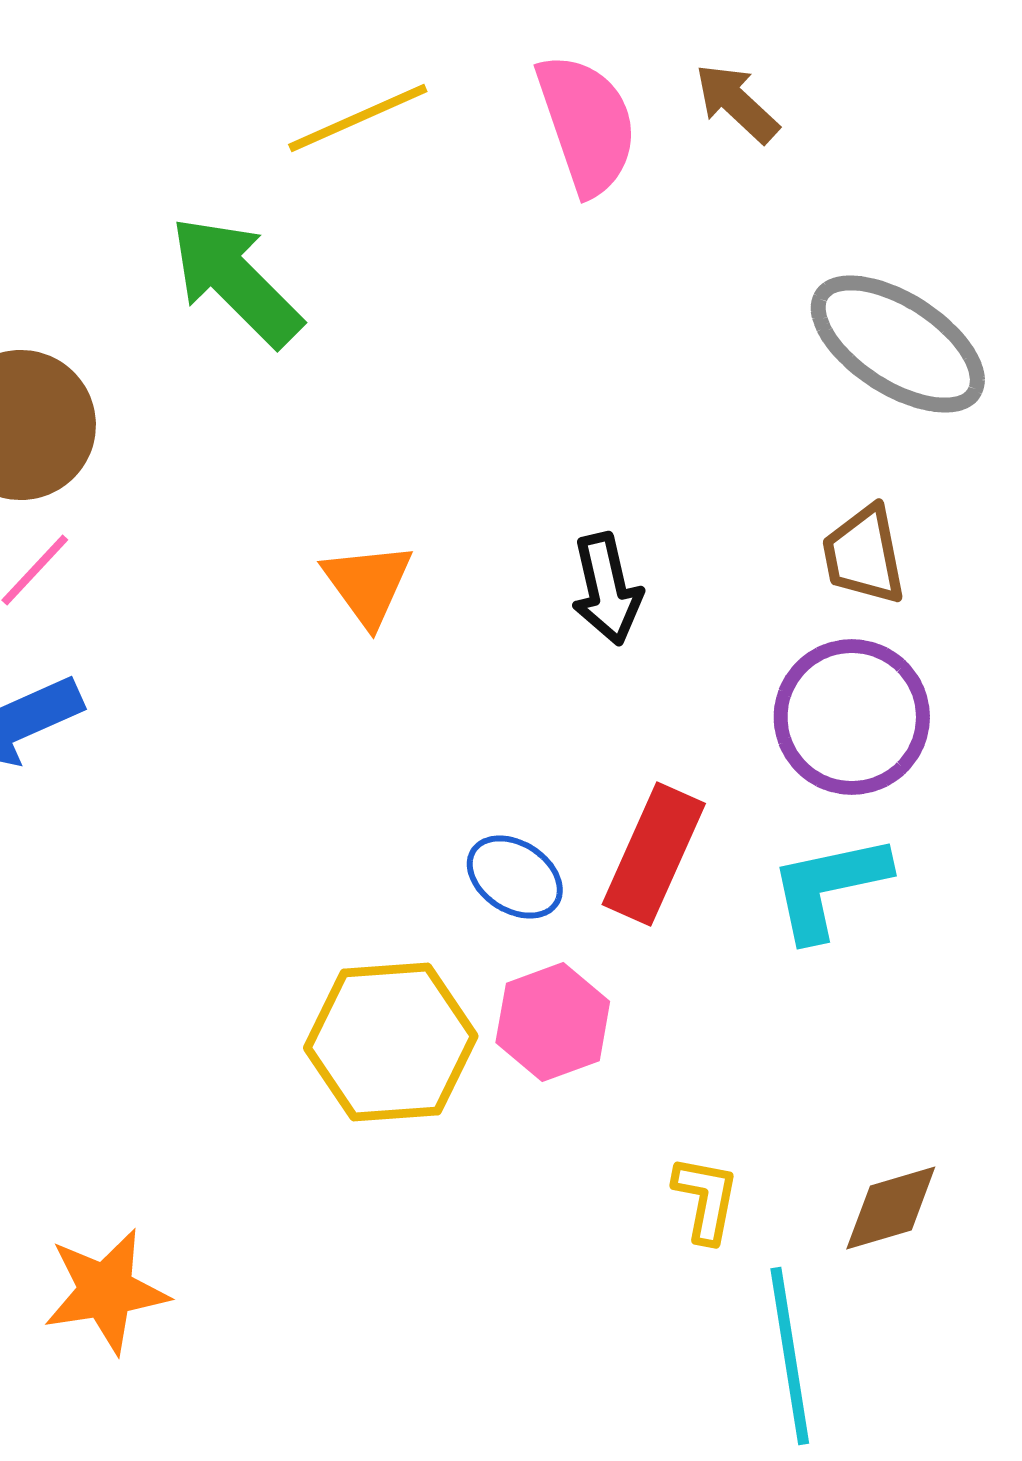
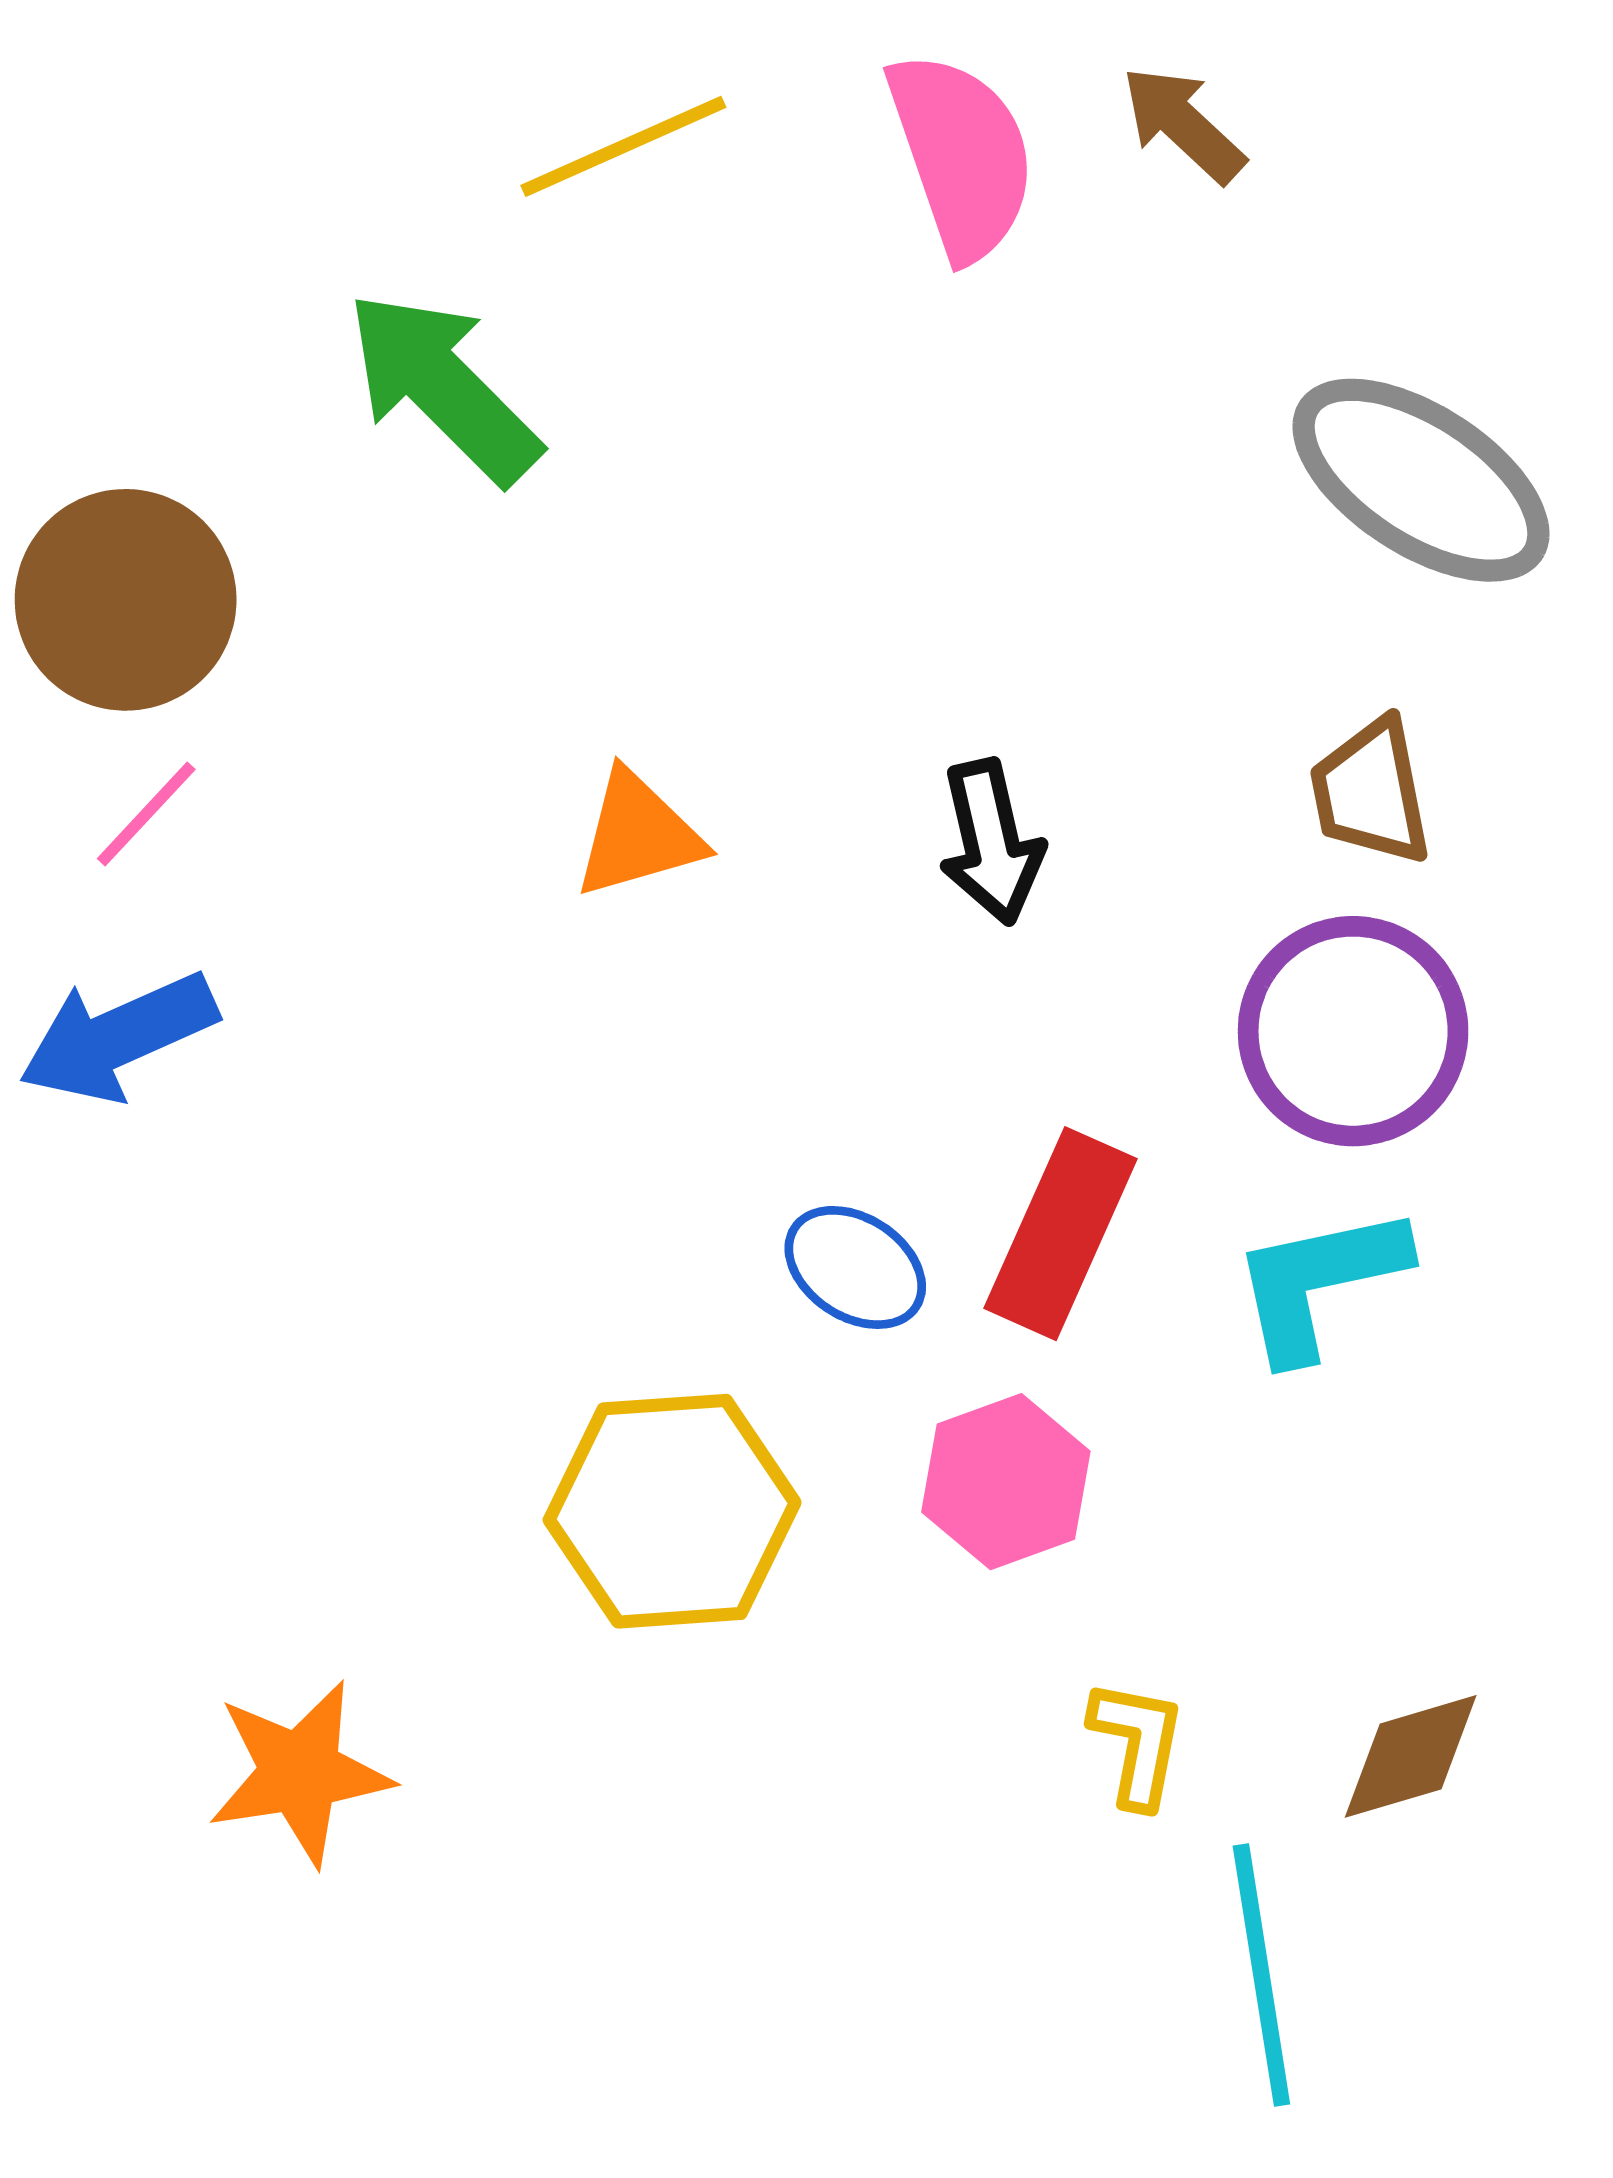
orange triangle: (368, 584) -> (638, 835), turned 50
pink hexagon: (553, 1022) -> (1006, 1482), moved
orange star: (106, 1291) -> (300, 1773), moved

